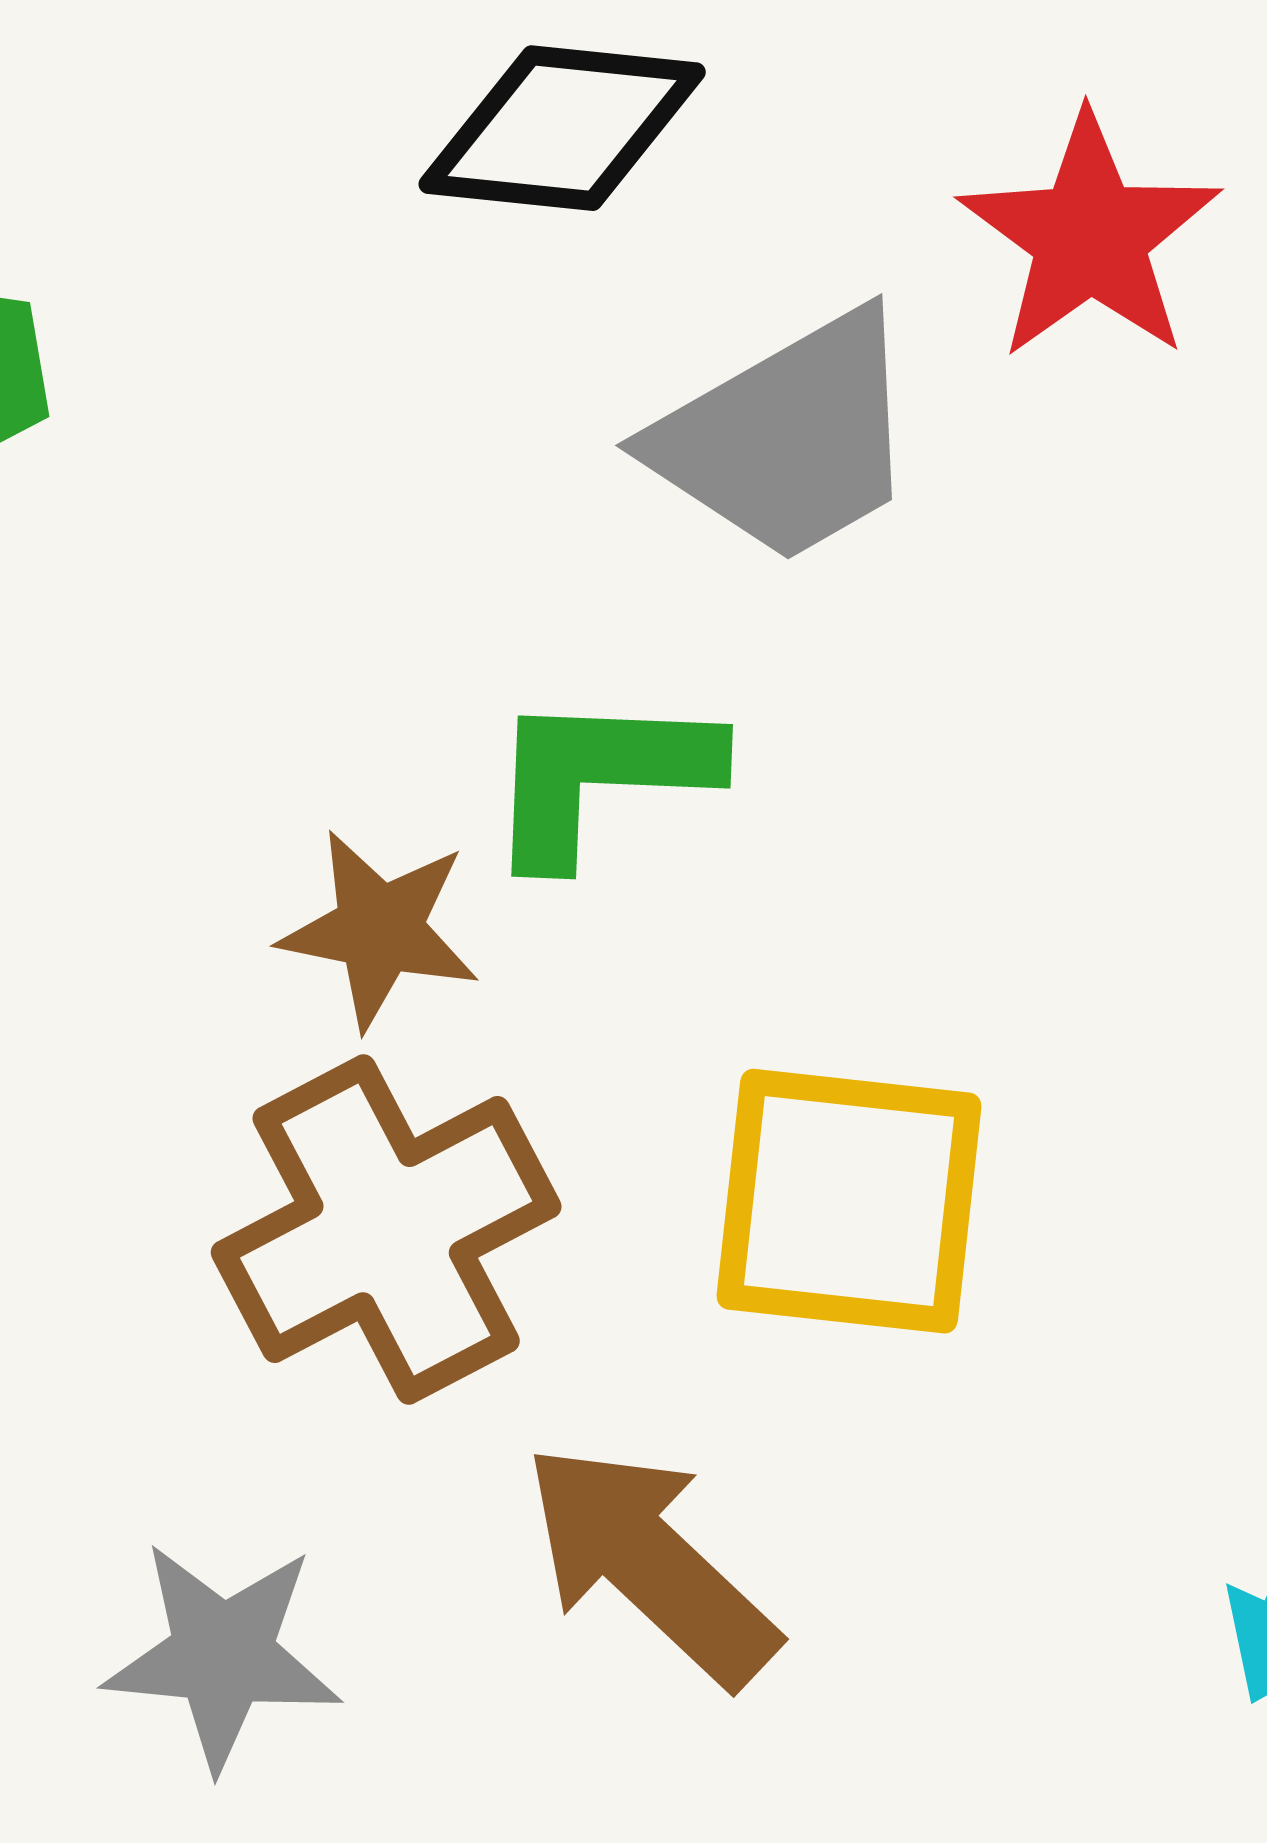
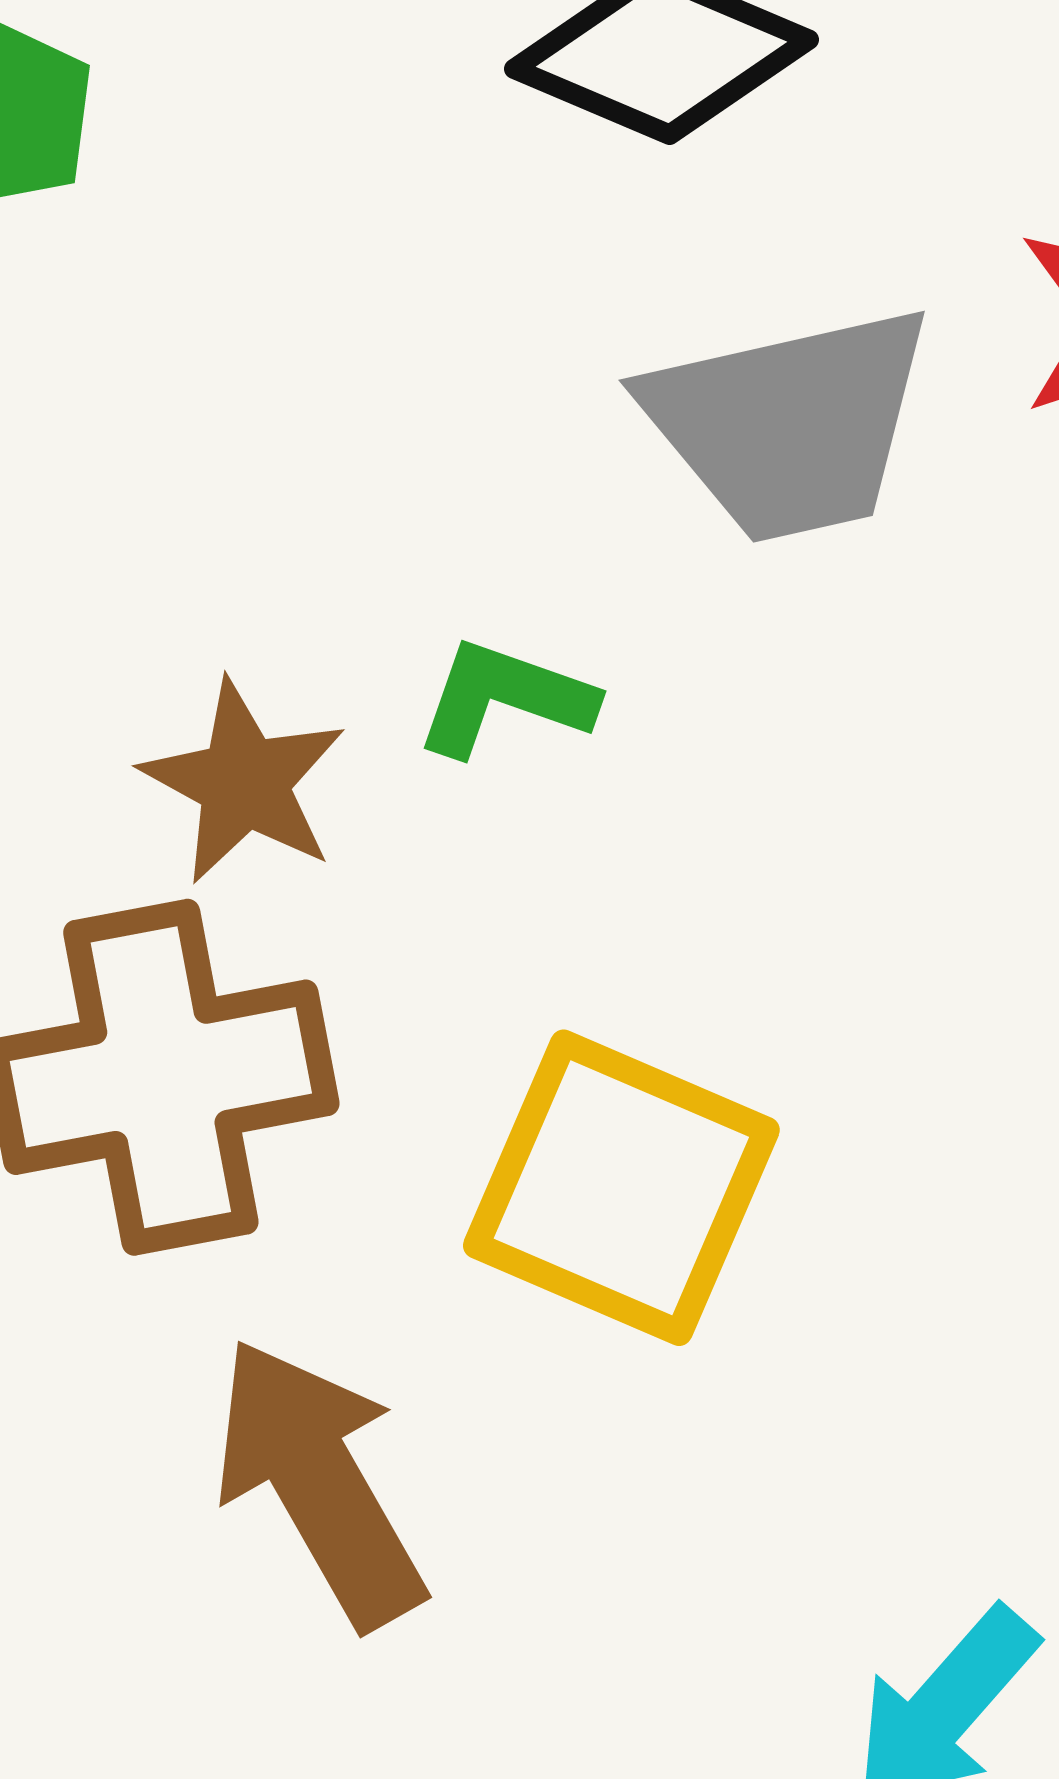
green L-shape: (600, 776) -> (505, 698), size x0.7

